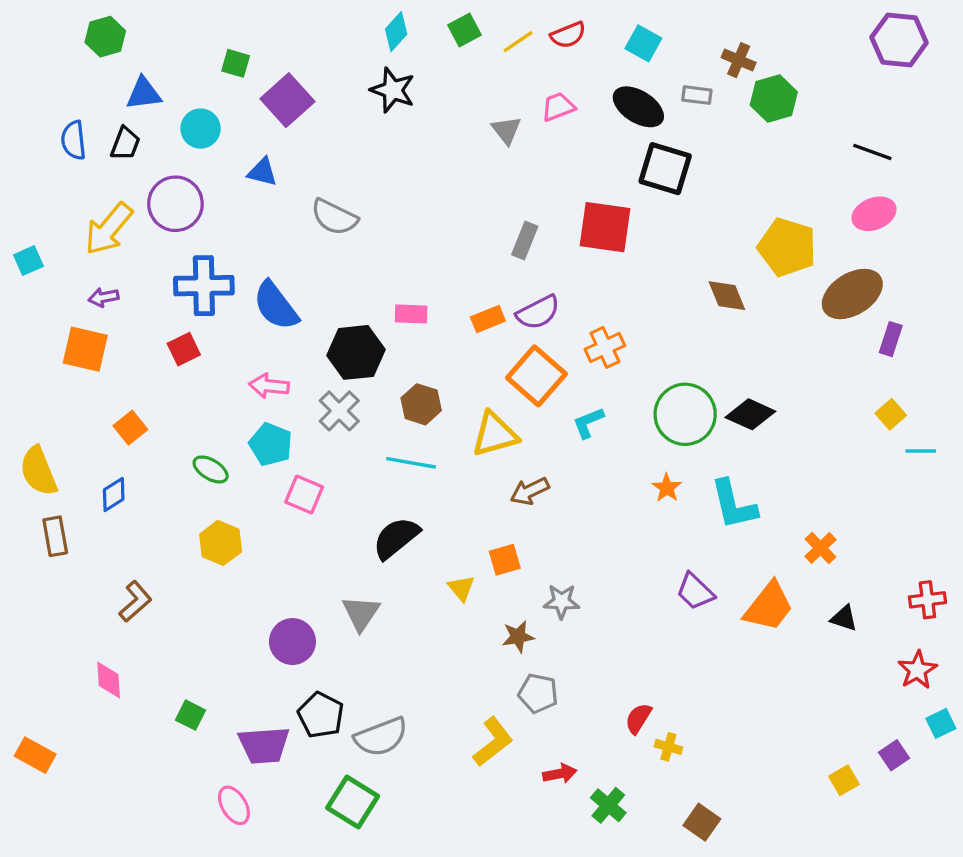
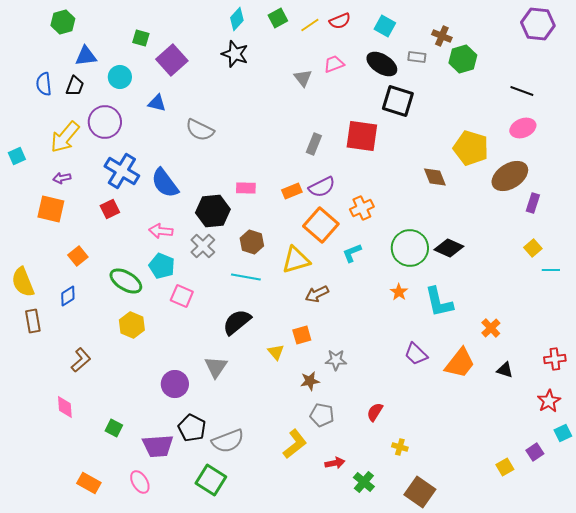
blue cross: (204, 286) -> (122, 171), turned 32
green ellipse: (211, 469) -> (126, 281), size x1.5
red semicircle: (638, 718) -> (375, 412), moved
orange rectangle: (35, 755) -> (89, 483), moved
brown square: (702, 822) -> (420, 492), size x1.4

